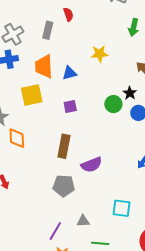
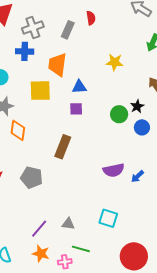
blue triangle: (69, 73) -> (79, 87), moved
purple semicircle: (92, 165) -> (114, 170), moved
gray pentagon: (64, 186) -> (32, 177), moved

